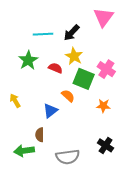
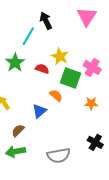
black arrow: (71, 33) -> (46, 21), moved, turned 114
cyan line: (43, 34) -> (28, 36), turned -54
brown semicircle: (40, 135) -> (18, 131), moved, turned 48

